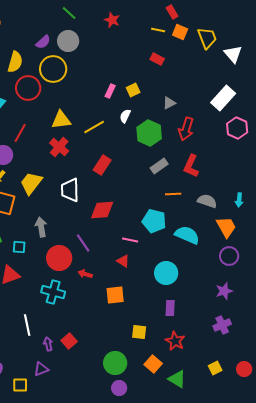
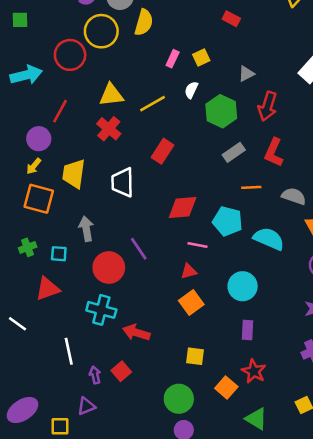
yellow semicircle: (15, 62) -> (144, 22), moved
yellow trapezoid: (31, 183) -> (74, 174), turned -30
red diamond: (102, 210) -> (183, 207), moved
red triangle: (123, 261) -> (189, 271), turned -48
red arrow: (85, 274) -> (136, 332), moved, size x1.5
orange square: (115, 295) -> (191, 302), moved, turned -30
yellow square: (139, 332) -> (195, 356), moved
orange square: (153, 364) -> (226, 388), moved

